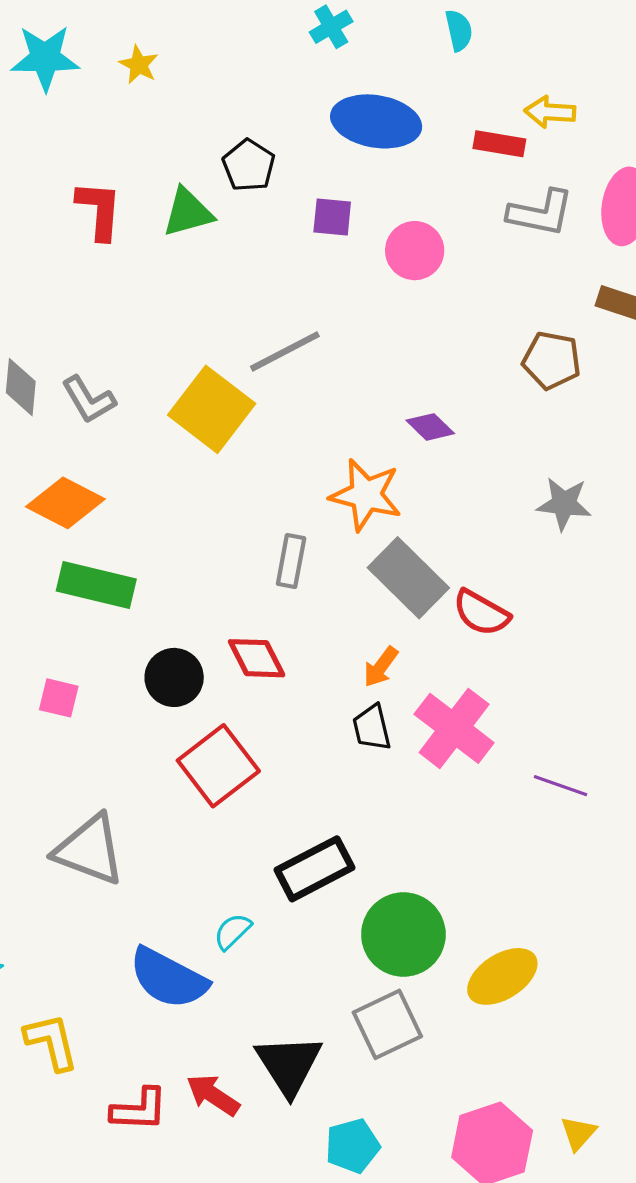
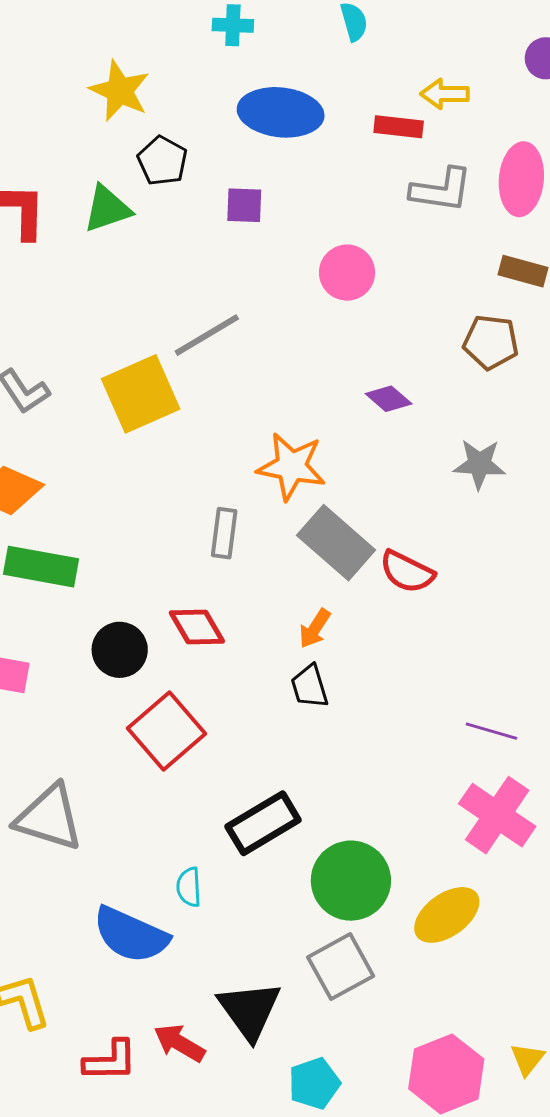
cyan cross: (331, 27) -> (233, 25), turned 36
yellow star: (139, 65) -> (120, 91), moved, size x1.6
pink circle: (415, 251) -> (347, 273), moved
brown pentagon: (552, 360) -> (491, 342), moved
yellow square: (212, 409) -> (141, 394), turned 32
purple diamond: (430, 427) -> (389, 399), moved
pink cross: (454, 728) -> (497, 815), moved
cyan semicircle: (233, 931) -> (189, 887), turned -45

